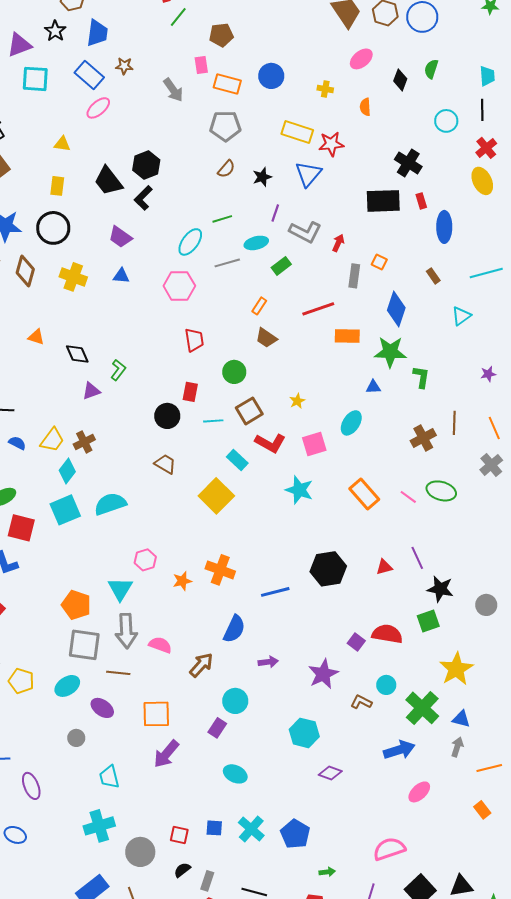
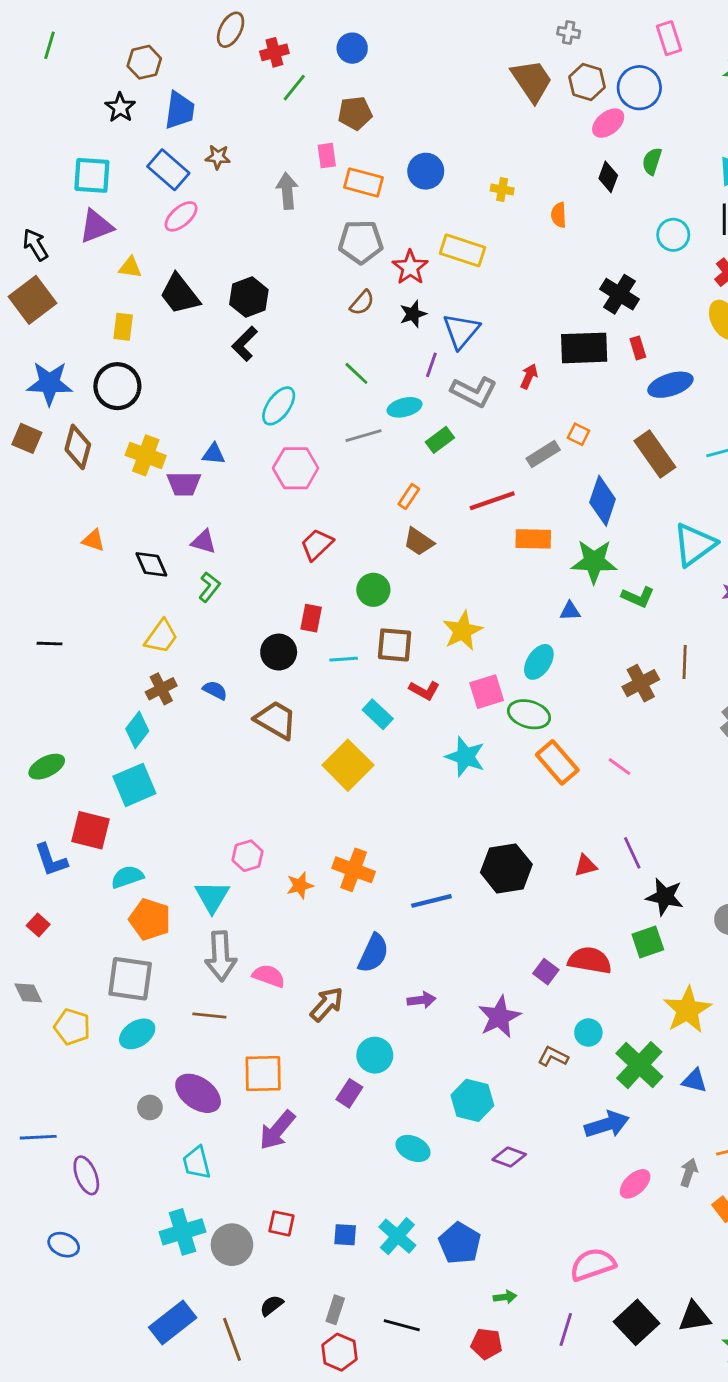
purple triangle: (19, 45) -> (96, 226), moved
pink ellipse: (361, 59) -> (608, 123), moved
gray arrow: (173, 90) -> (287, 191), turned -150
red star: (331, 144) -> (410, 267), moved, turned -30
blue triangle: (308, 174) -> (461, 331), moved
black trapezoid: (108, 181) -> (180, 294), moved
green line: (222, 219) -> (356, 373), turned 60
blue ellipse: (444, 227) -> (670, 385), turned 72
purple trapezoid: (120, 237) -> (184, 484), moved, turned -35
cyan ellipse: (190, 242) -> (279, 406), moved
red arrow: (338, 243) -> (529, 376), moved
gray rectangle: (354, 276) -> (543, 454), turned 50
brown rectangle: (433, 276) -> (655, 454), size x2.0
cyan triangle: (461, 316) -> (694, 545), moved, size x1.6
red trapezoid: (194, 340) -> (317, 545), turned -125
green L-shape: (421, 377) -> (638, 597), turned 105
purple triangle: (91, 391) -> (204, 542), moved, turned 36
yellow star: (297, 401) -> (463, 631), size x1.8
brown square: (249, 411) -> (395, 645), turned 36
yellow trapezoid: (52, 440) -> (161, 636), moved
blue semicircle: (17, 443) -> (215, 690), moved
red L-shape: (270, 443) -> (424, 690), size x0.7
brown trapezoid: (165, 464) -> (276, 720), size x1.4
green ellipse: (441, 491) -> (529, 714), moved
cyan semicircle: (110, 504) -> (127, 877), moved, size x0.7
red square: (21, 528) -> (91, 830), moved
gray square: (84, 645) -> (130, 979), moved
purple ellipse: (102, 708) -> (198, 1093), moved, size x1.4
gray arrow: (457, 747) -> (689, 1173), moved
cyan ellipse: (235, 774) -> (413, 1148), moved
red square: (179, 835) -> (281, 1223), moved
gray circle: (140, 852) -> (232, 1245), moved
black semicircle: (182, 870) -> (272, 1305), moved

